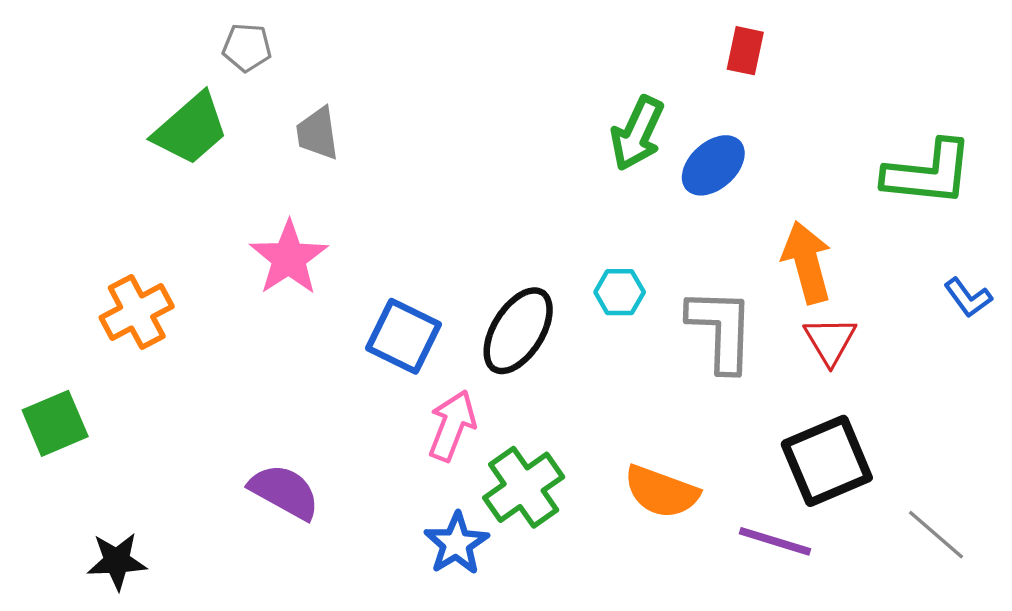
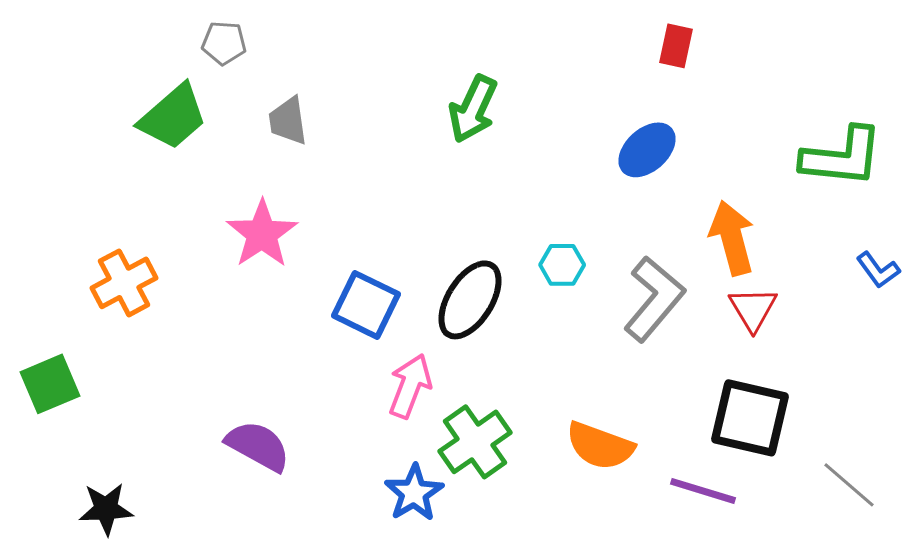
green arrow: (637, 133) -> (473, 109), moved
gray L-shape: (721, 330) -> (654, 299), turned 38
black square: (827, 461) -> (750, 418), turned 36

